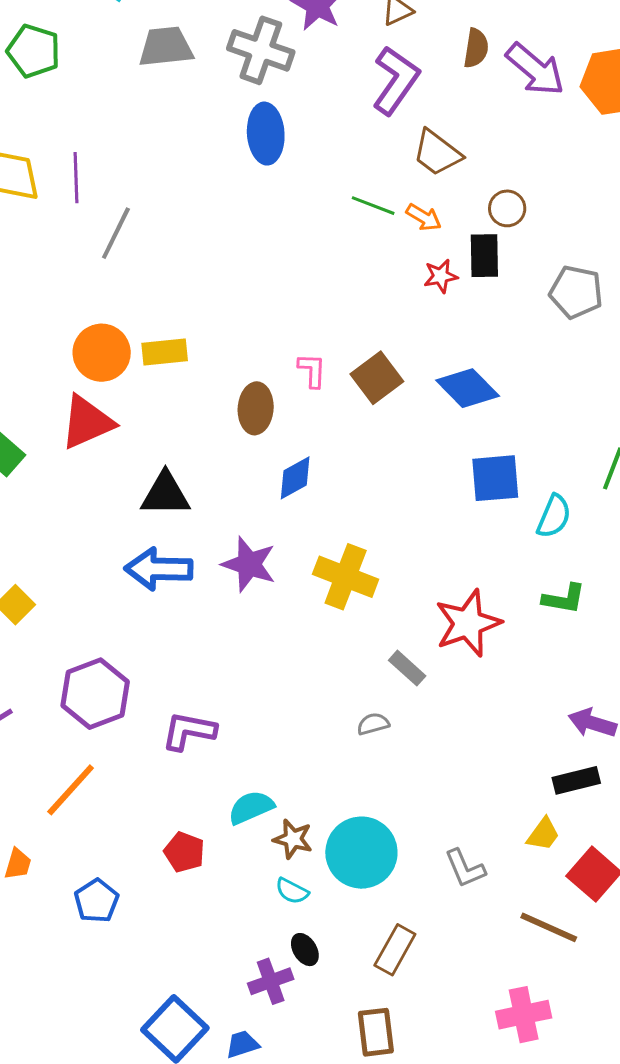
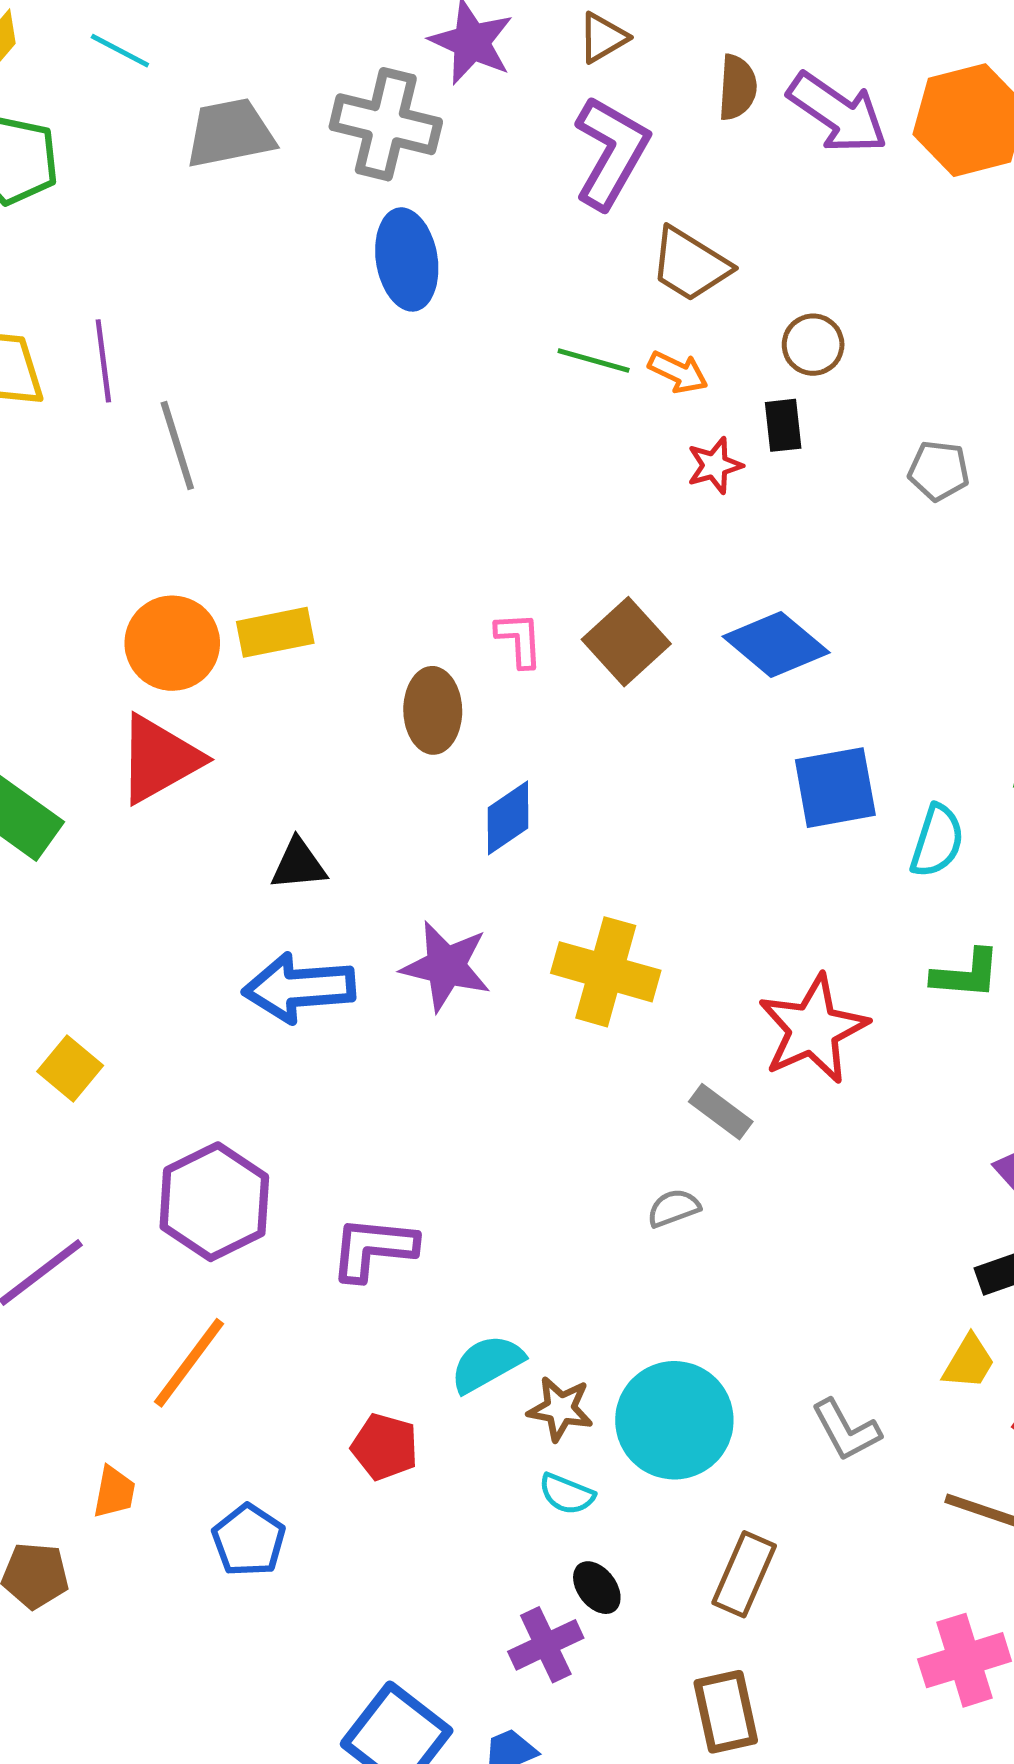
gray line: (116, 233) -> (177, 445), turned -38
black rectangle: (484, 256) -> (783, 425), size x0.7
gray pentagon: (576, 292) -> (939, 471), size x0.7
black triangle: (165, 494) -> (299, 865), size x0.7

